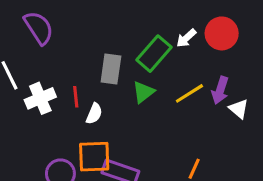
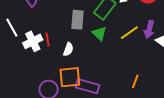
green triangle: (143, 92) -> (99, 33), turned -35
red line: (76, 97) -> (48, 39), moved

